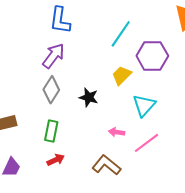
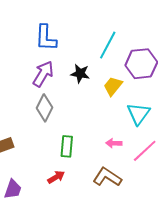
black star: (89, 97) -> (80, 74), moved
green rectangle: (51, 131) -> (67, 146), moved

